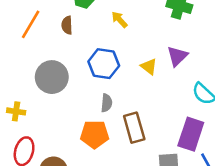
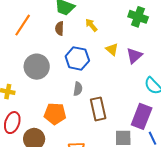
brown semicircle: (67, 25) -> (59, 28), moved
yellow triangle: (149, 67) -> (112, 49), moved
orange pentagon: (95, 134) -> (55, 114), moved

